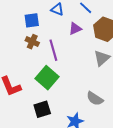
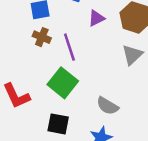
gray semicircle: (95, 99) -> (107, 106), moved
black square: (42, 109) -> (58, 124), turned 30

